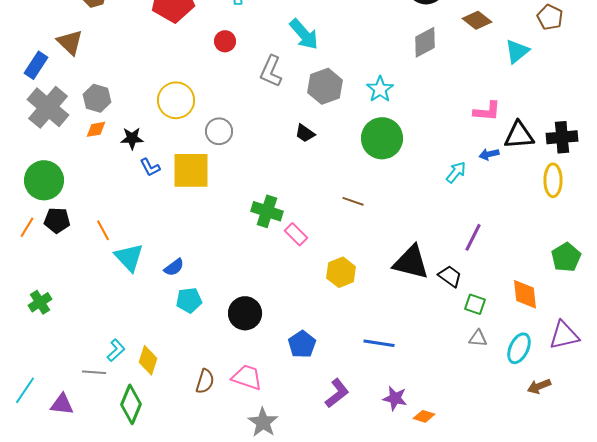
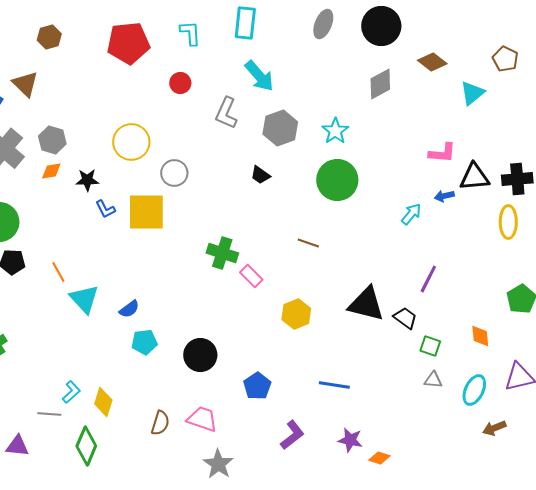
orange diamond: (525, 294) -> (480, 336), size x0.7

